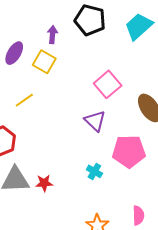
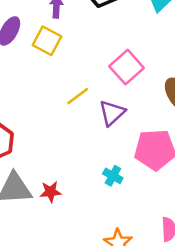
yellow line: (24, 100) -> (78, 96), moved
purple triangle: (95, 121) -> (112, 113), turned 35

